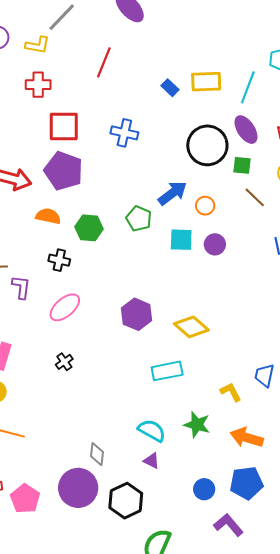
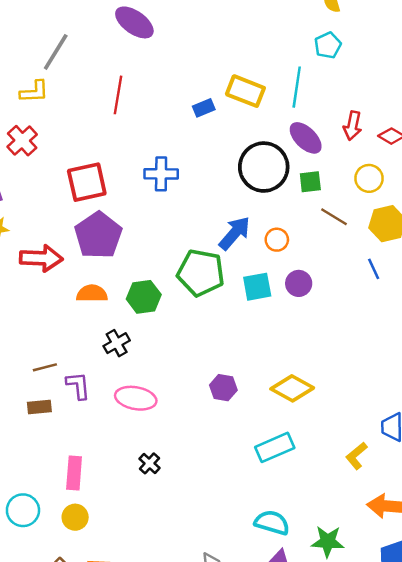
yellow rectangle: (206, 82) -> (245, 91), turned 36
red cross: (38, 85) -> (22, 141), moved, turned -30
blue rectangle: (170, 88) -> (204, 108), turned -54
purple pentagon: (64, 171) -> (98, 235), turned 30
green pentagon: (139, 219) -> (201, 273), size x1.5
black cross: (59, 260) -> (117, 343), turned -30
pink ellipse: (65, 307) -> (136, 398), turned 64
purple hexagon: (137, 314) -> (223, 388), size x0.7
yellow L-shape: (231, 392) -> (356, 456), turned -90
green star: (197, 425) -> (328, 542), moved

